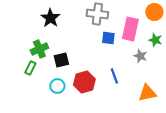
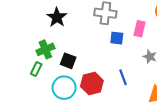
pink rectangle: (130, 29) -> (140, 29), size x0.7
black square: (61, 60) -> (68, 61), turned 35
cyan circle: (57, 86) -> (64, 88), size x1.5

